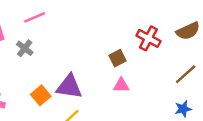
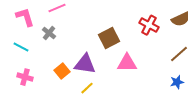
brown square: (117, 58) -> (109, 38), moved, size x1.5
pink triangle: (121, 85) -> (127, 63), size x1.5

